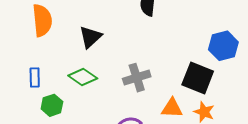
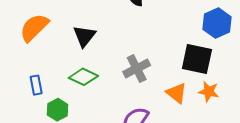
orange semicircle: (42, 20) -> (34, 28), turned -120
orange triangle: (172, 108) -> (176, 93), turned 45

